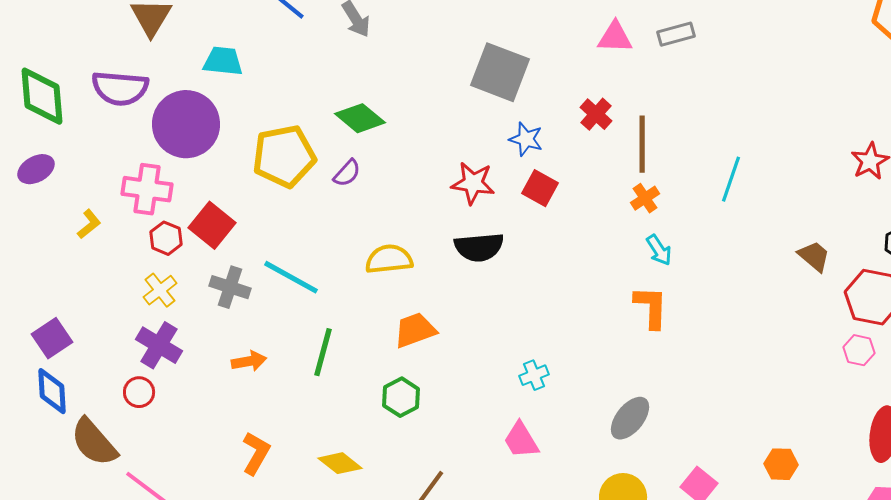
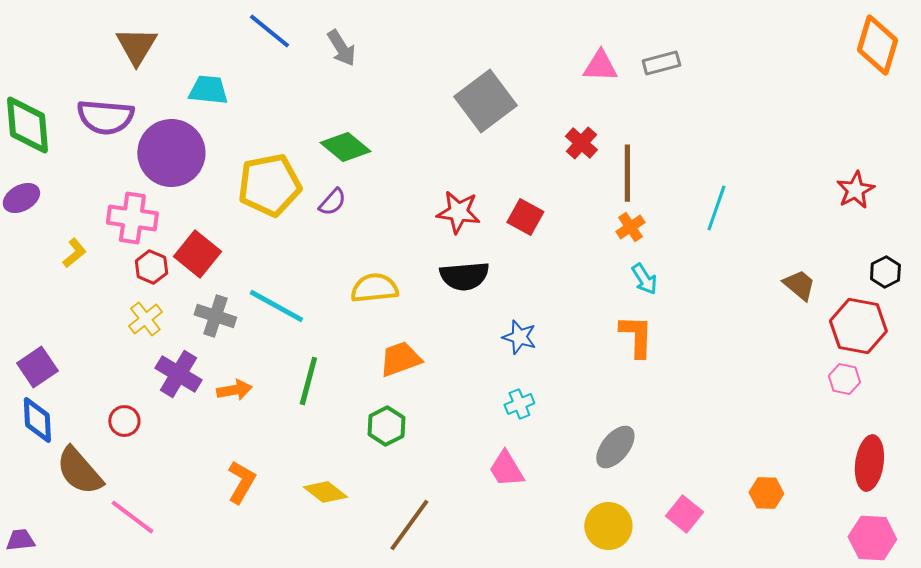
gray square: (500, 72) -> (485, 101), turned 32
blue star: (526, 139) -> (519, 337), moved
purple cross: (159, 345) -> (178, 374), moved

